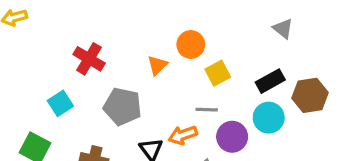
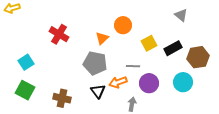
yellow square: (218, 73) -> (149, 43), moved
cyan square: (60, 103) -> (26, 62), moved
gray pentagon: (122, 107) -> (95, 63), moved
cyan circle: (269, 118) -> (183, 82), moved

